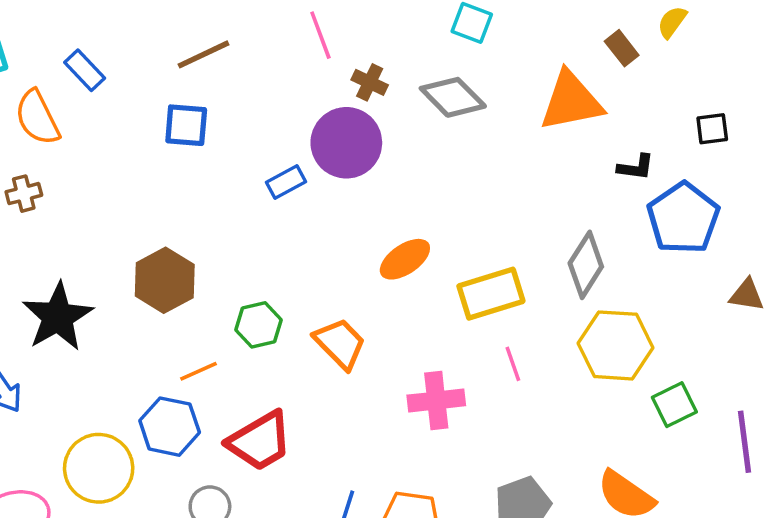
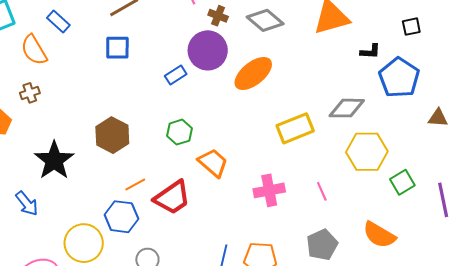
orange ellipse: (405, 259) -> (253, 73), moved, size x1.4
gray diamond: (586, 265) -> (347, 108), turned 63
green hexagon: (258, 325) -> (179, 132), moved
pink line: (513, 364) -> (322, 191), moved
red trapezoid: (260, 441) -> (172, 198), moved

